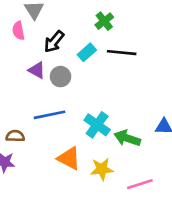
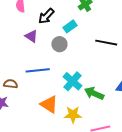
black line: (122, 53) -> (106, 43), moved
gray circle: (60, 77) -> (59, 44), moved

